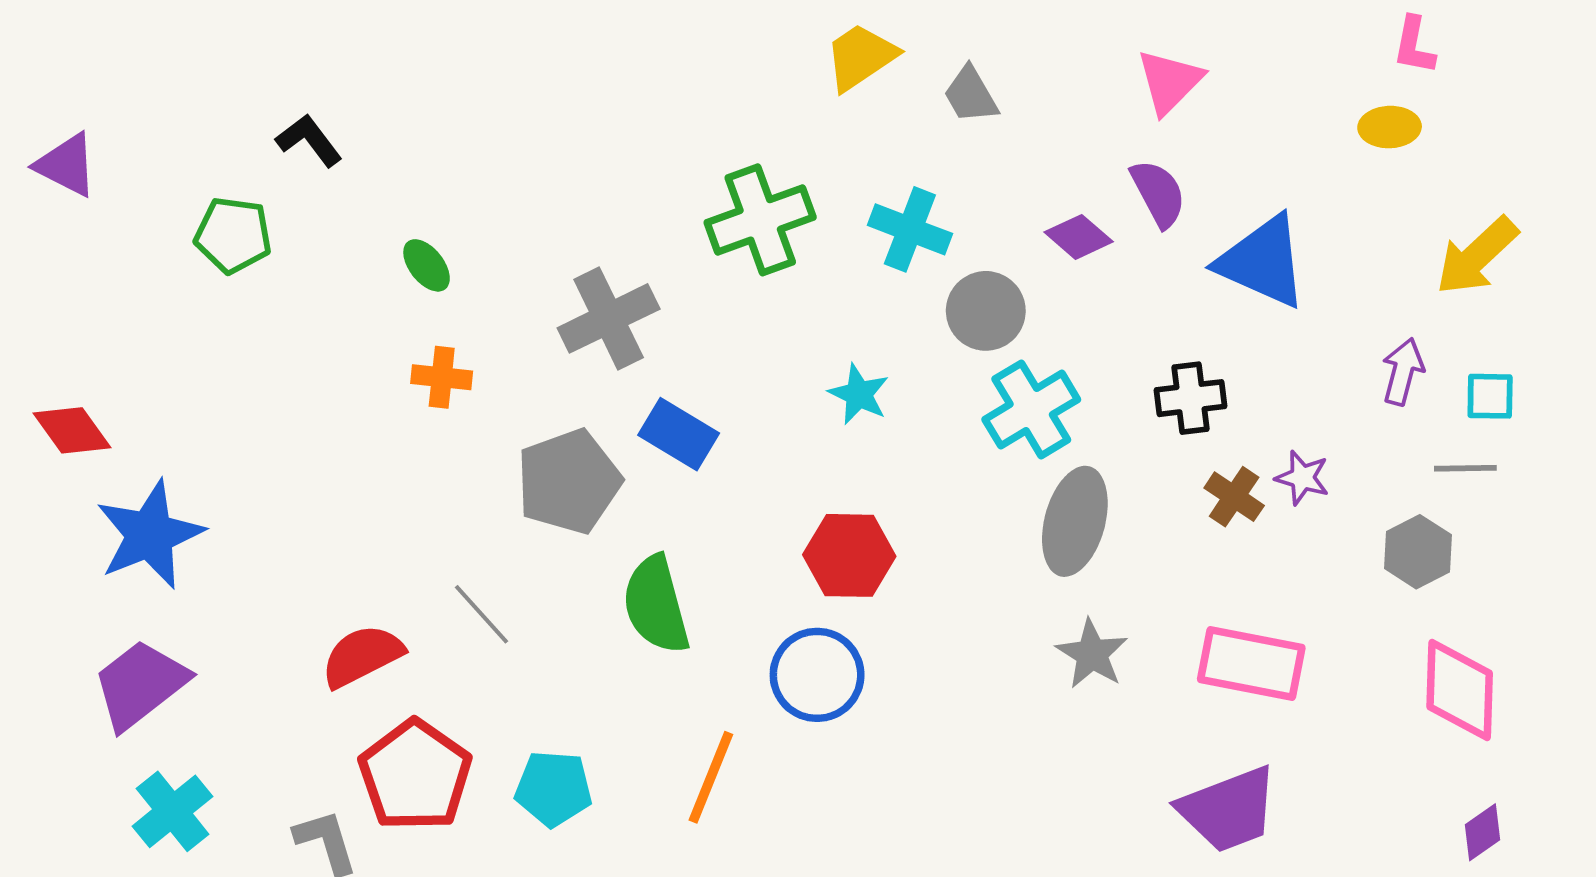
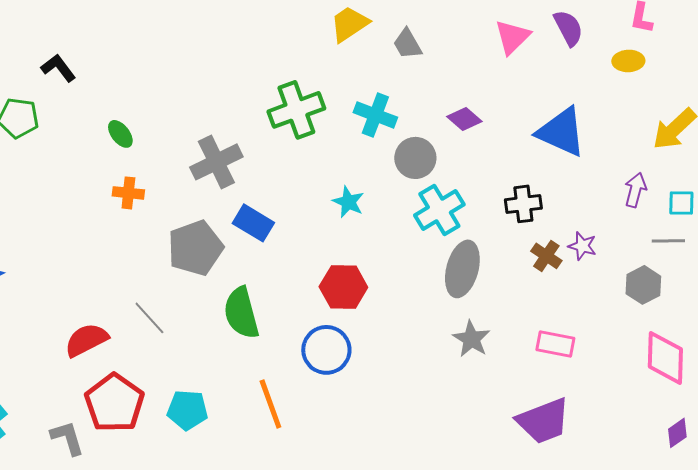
purple semicircle: (1158, 193) -> (568, 28), moved
pink rectangle: (1251, 664) -> (555, 344), size x0.7
orange line: (711, 777) -> (270, 404), turned -42

